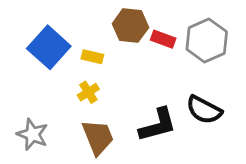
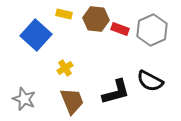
yellow rectangle: (92, 57) -> (64, 14), moved

